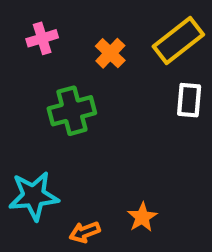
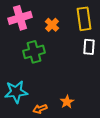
pink cross: (42, 38) -> (20, 18), size x1.6
yellow rectangle: (178, 40) -> (84, 19), turned -60

